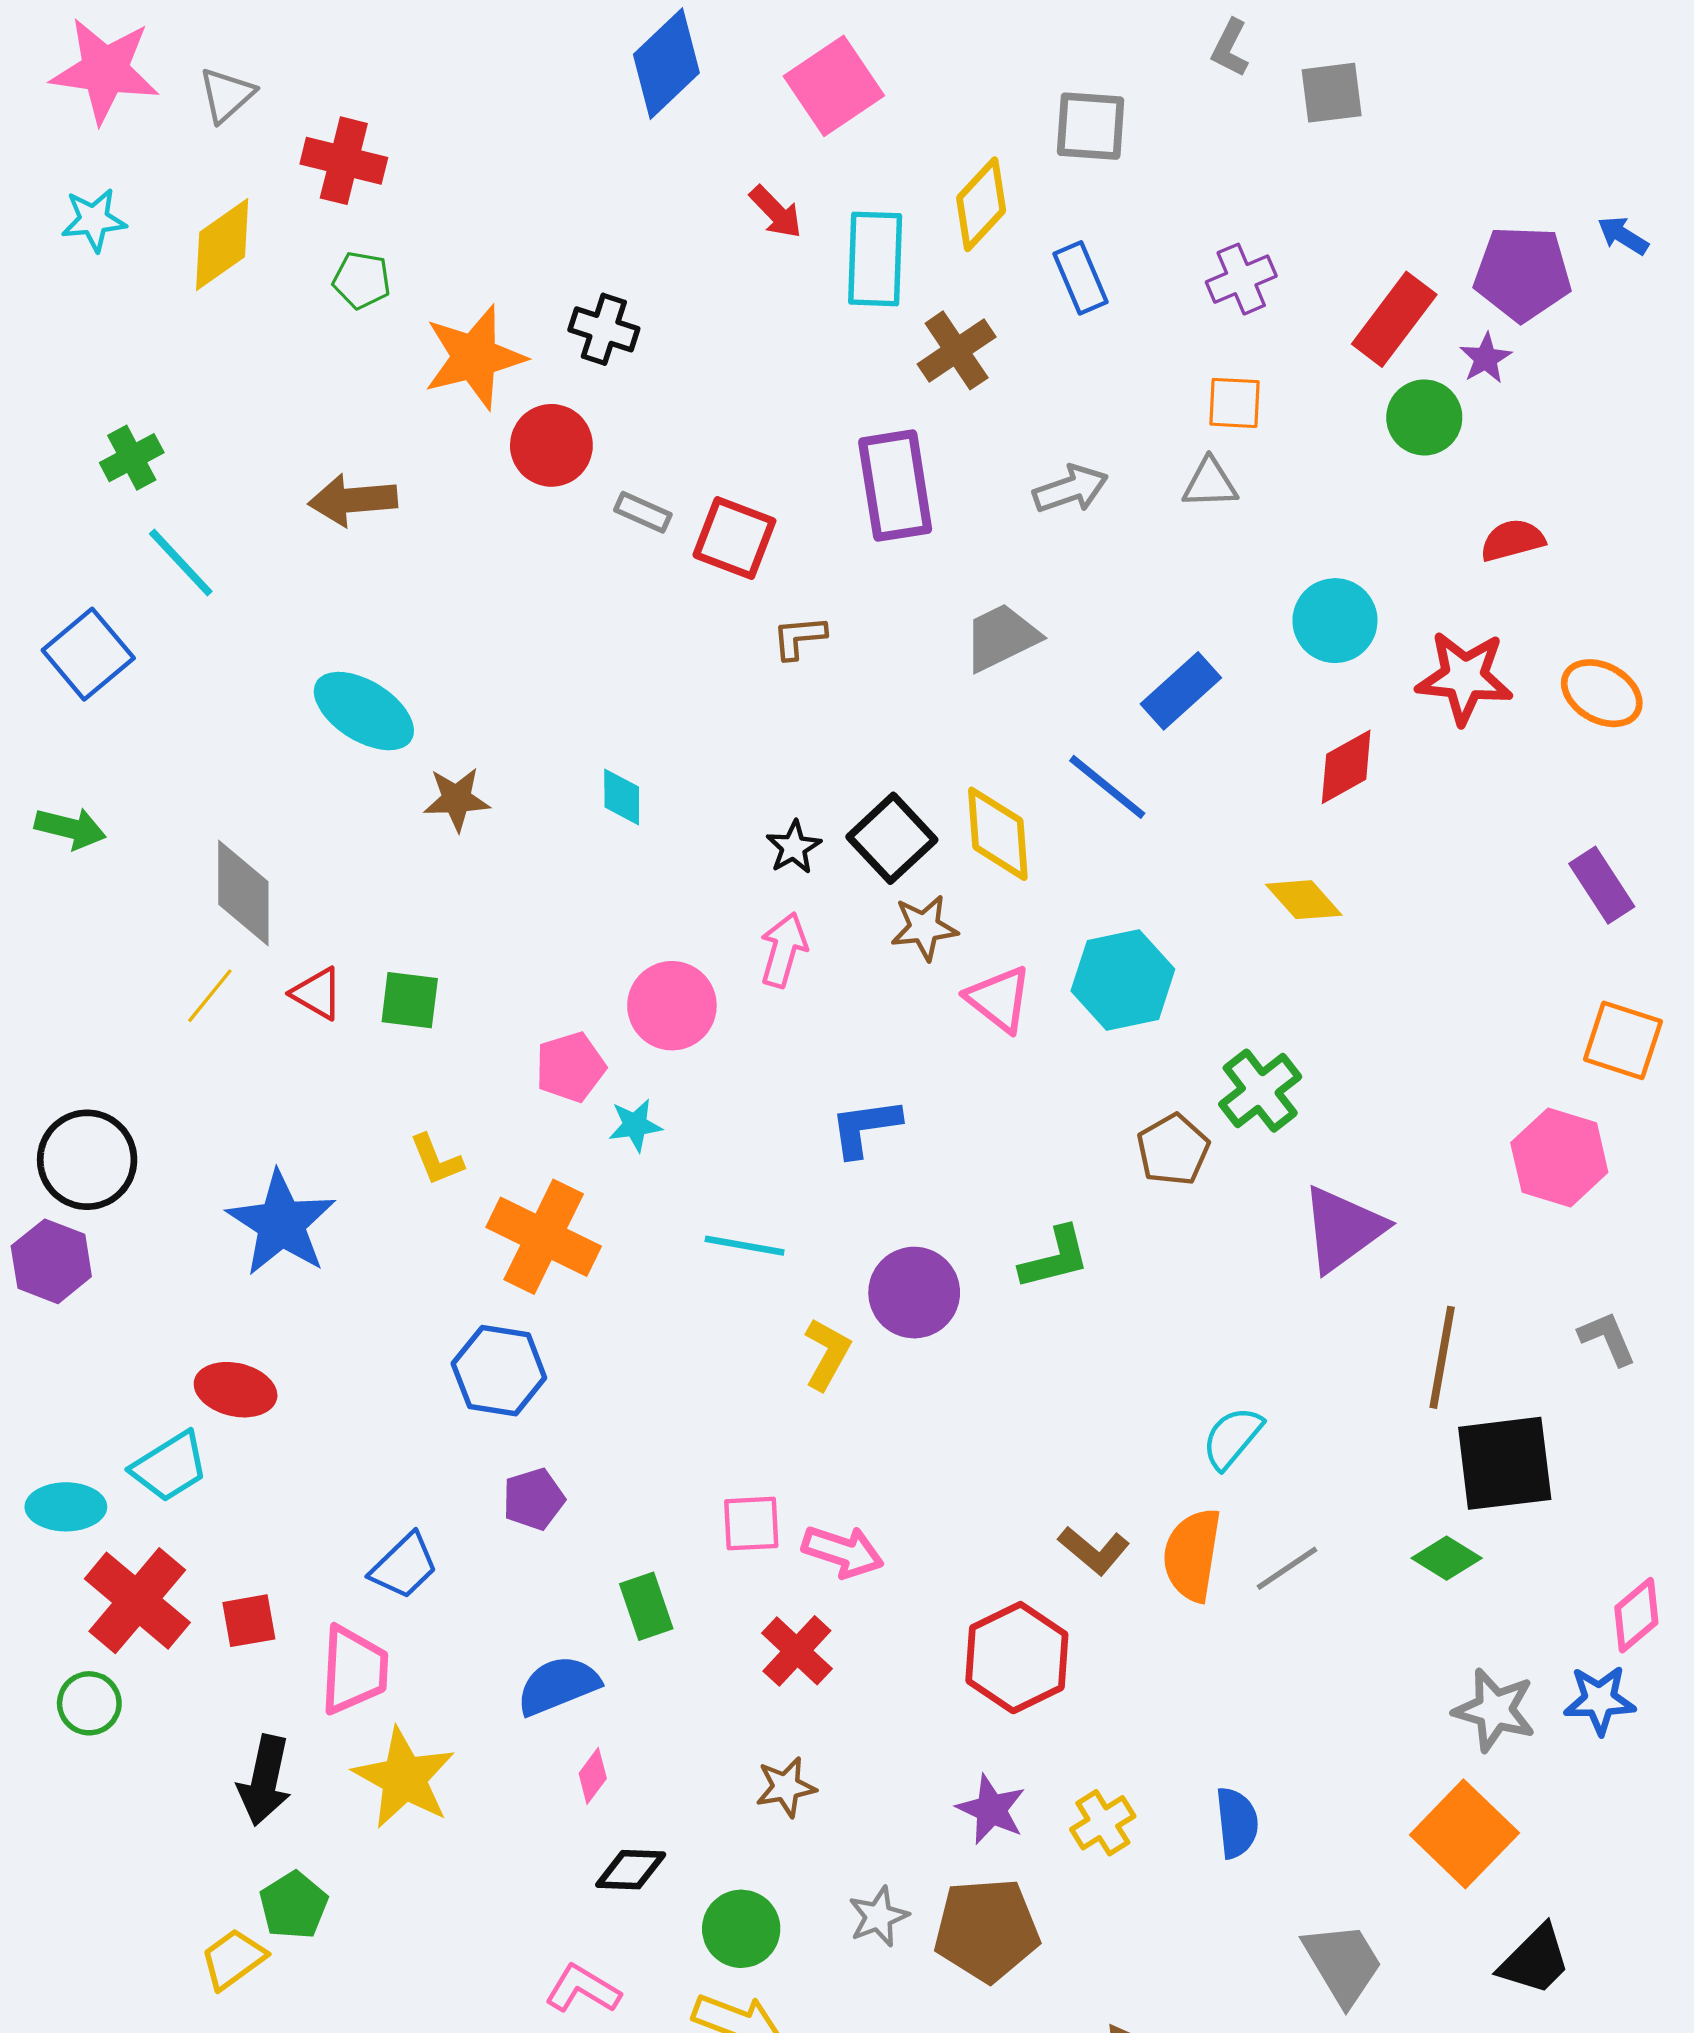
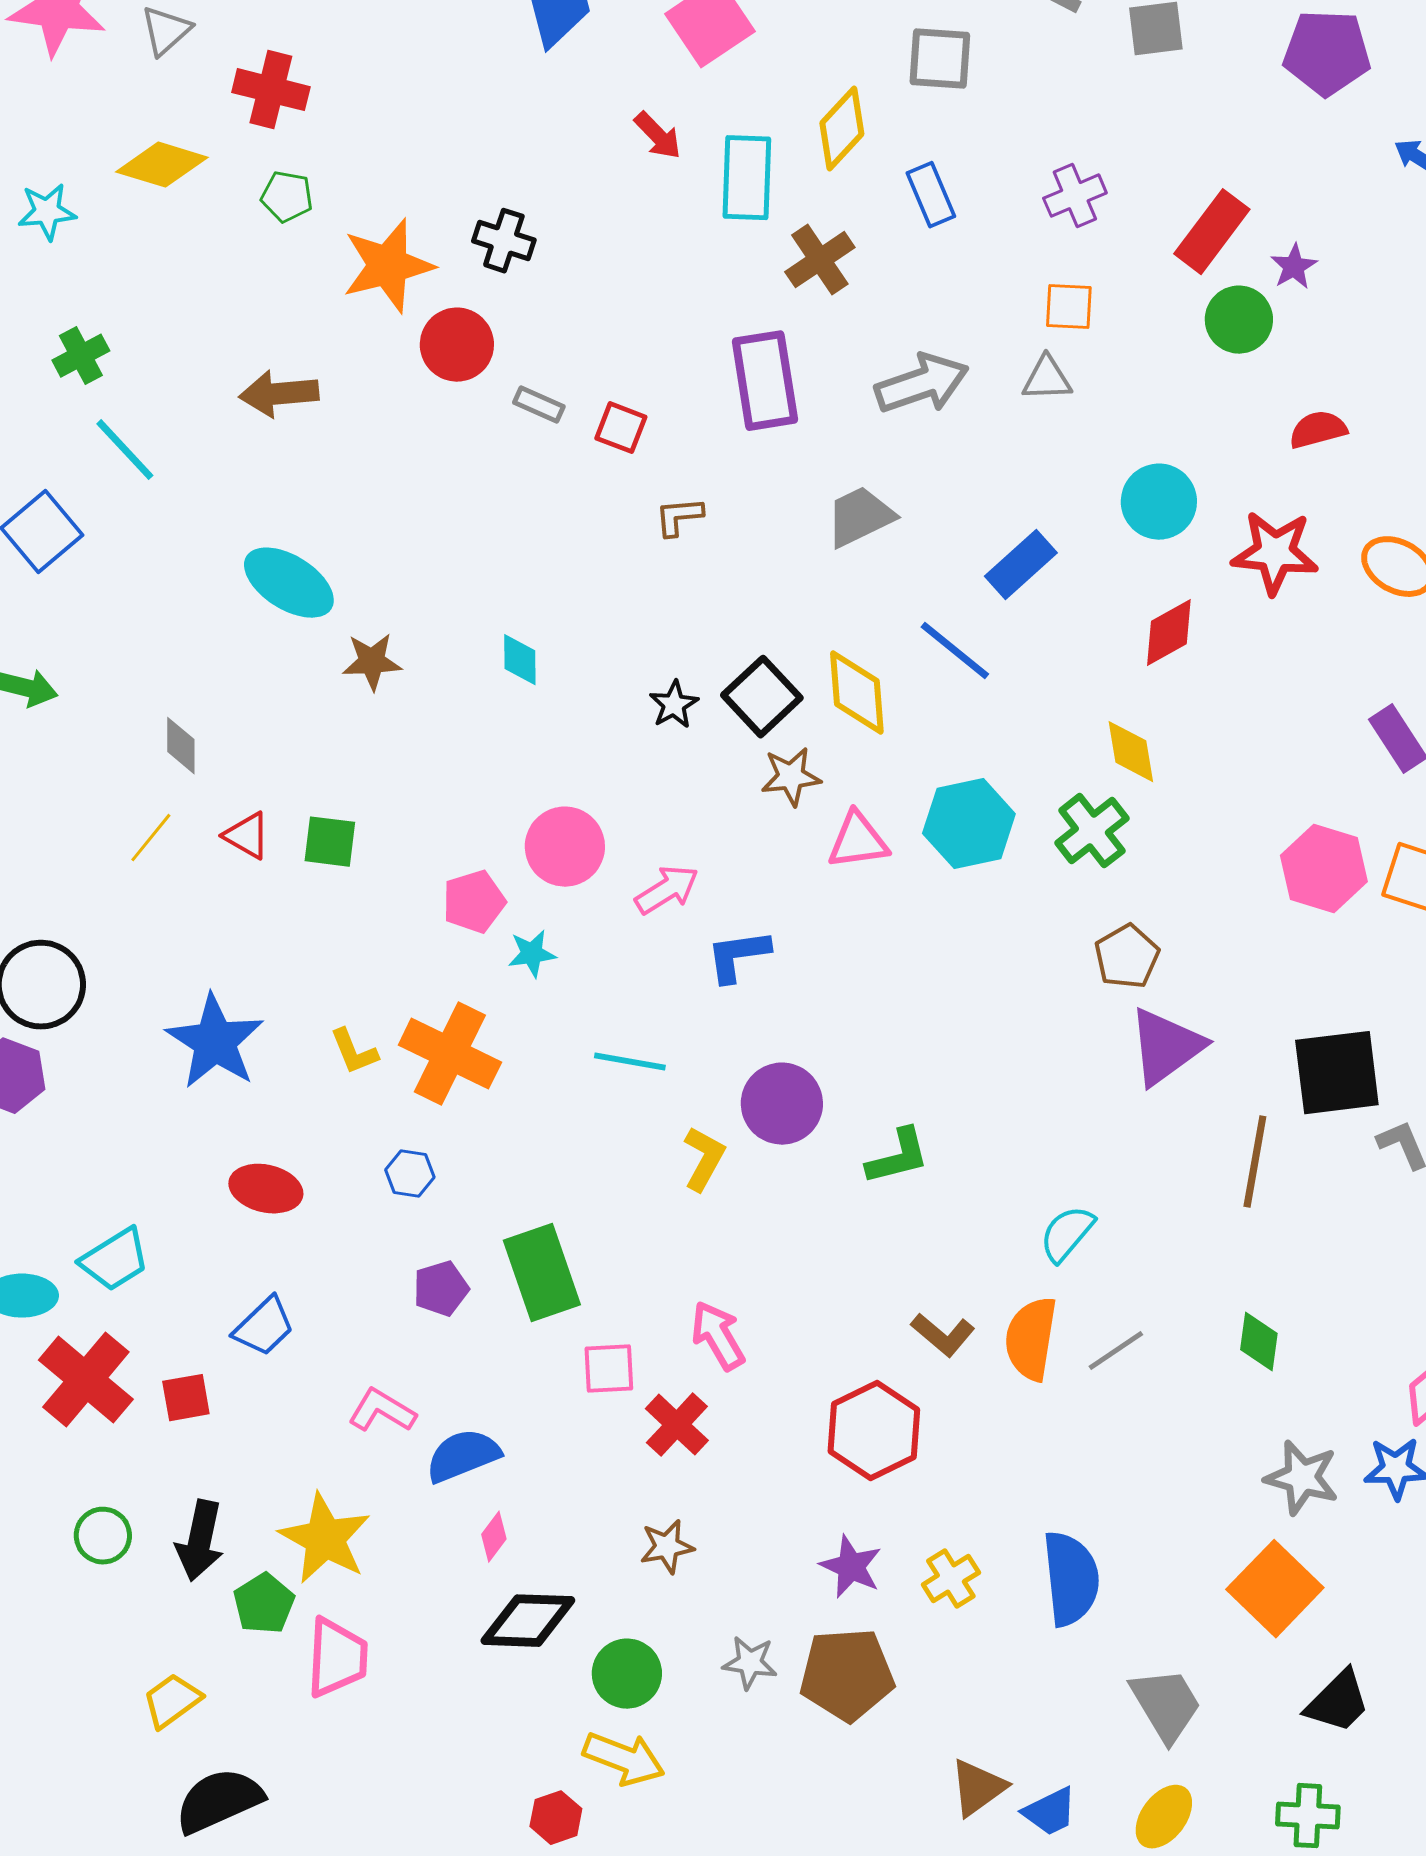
cyan star: (94, 220) -> (47, 212), moved
yellow diamond: (222, 244) -> (162, 165), turned 52
purple pentagon: (1523, 273) -> (1327, 53), moved
gray arrow: (1070, 489) -> (922, 384), size x1.4
red square: (734, 538) -> (621, 428), size x0.7
gray diamond: (243, 893) -> (181, 746), size x0.6
yellow diamond: (1304, 900) -> (1131, 752), turned 32
pink arrow: (784, 950) -> (667, 890), moved, turned 42
pink triangle: (999, 999) -> (858, 841), turned -46
green cross: (1260, 1091) -> (1092, 831), moved
brown pentagon: (1173, 1150) -> (1127, 957), moved
pink hexagon: (1559, 1157) -> (1324, 869), moved
yellow L-shape: (436, 1160) -> (354, 1052), moved
green L-shape: (1055, 1258) -> (898, 1157), moved
blue hexagon: (499, 1371) -> (410, 1174), size x0.6
red ellipse: (236, 1390) -> (266, 1189), moved
black square: (1505, 1463) -> (1337, 1073), moved
pink square: (751, 1524) -> (609, 1369), moved
pink arrow: (843, 1552) -> (718, 1336), turned -138
green diamond: (1447, 1558) -> (1259, 1342), turned 66
blue trapezoid: (404, 1566) -> (264, 1327), moved
green rectangle: (646, 1606) -> (542, 1273), moved, size x1.6
pink trapezoid: (354, 1670) -> (337, 1658), moved
green circle: (89, 1703) -> (103, 1536), moved
blue semicircle: (1237, 1823) -> (1071, 1579), size x1.5
black diamond: (631, 1870) -> (528, 1621), size x1.5
green pentagon: (294, 1905) -> (264, 1604), moved
gray star: (878, 1917) -> (750, 1663), turned 30
pink L-shape: (583, 1989) -> (382, 1411), moved

